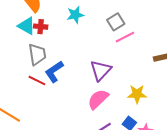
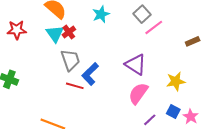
cyan triangle: (27, 26) -> (55, 34), turned 36
red cross: (41, 27) -> (69, 32), turned -32
purple triangle: (101, 70) -> (136, 64), turned -30

